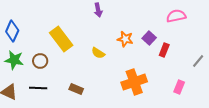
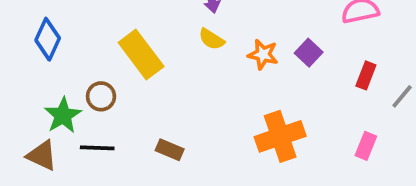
red rectangle: (164, 50) -> (366, 75), moved
yellow semicircle: (98, 53) -> (212, 39), moved
green star: (14, 60) -> (63, 115), moved, turned 30

